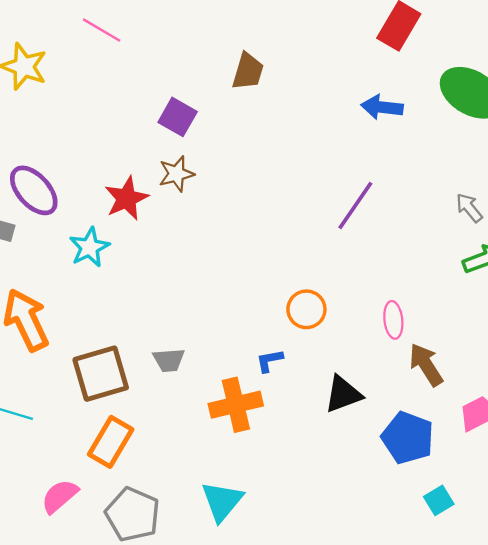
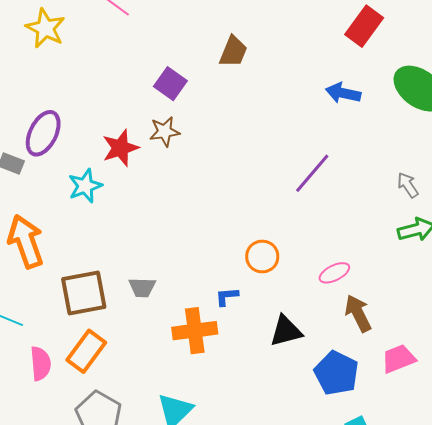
purple ellipse: (34, 190) -> (43, 133), turned 63
pink ellipse: (393, 320) -> (334, 273), turned 64
pink semicircle: (60, 496) -> (41, 364), moved, turned 120

